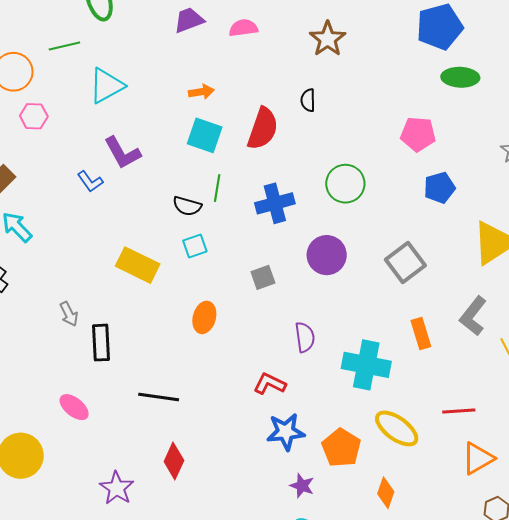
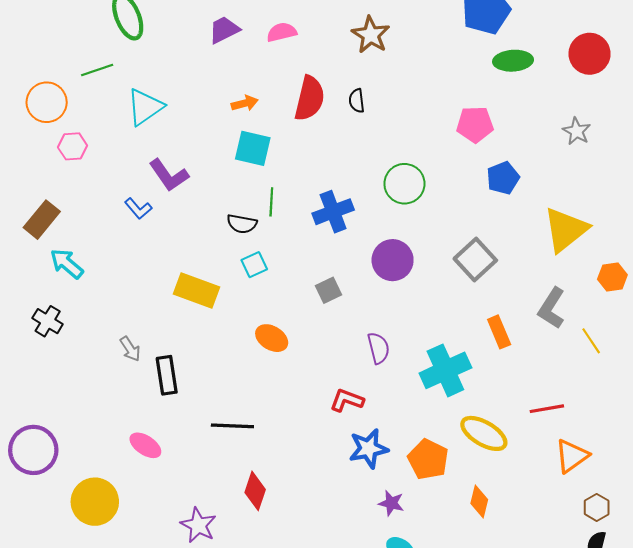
red semicircle: (263, 129) -> (310, 98), moved
orange ellipse: (204, 317) -> (272, 338), turned -68
cyan cross: (366, 365) -> (445, 370), turned -30

